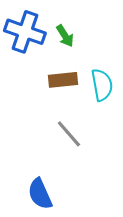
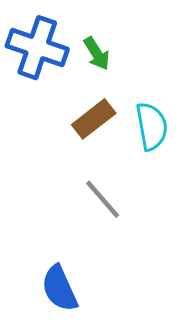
brown rectangle: (63, 80) -> (94, 119), turned -32

